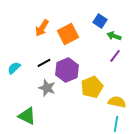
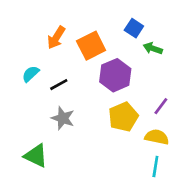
purple line: (115, 56) -> (161, 106), moved
cyan semicircle: (14, 68) -> (31, 74), moved
purple hexagon: (67, 70) -> (115, 75), moved

